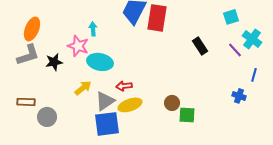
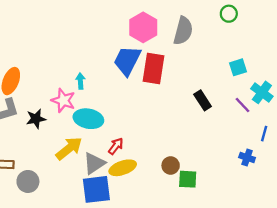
red arrow: (124, 86) -> (116, 146), turned 133
yellow arrow: (83, 88) -> (69, 148), size x1.4

